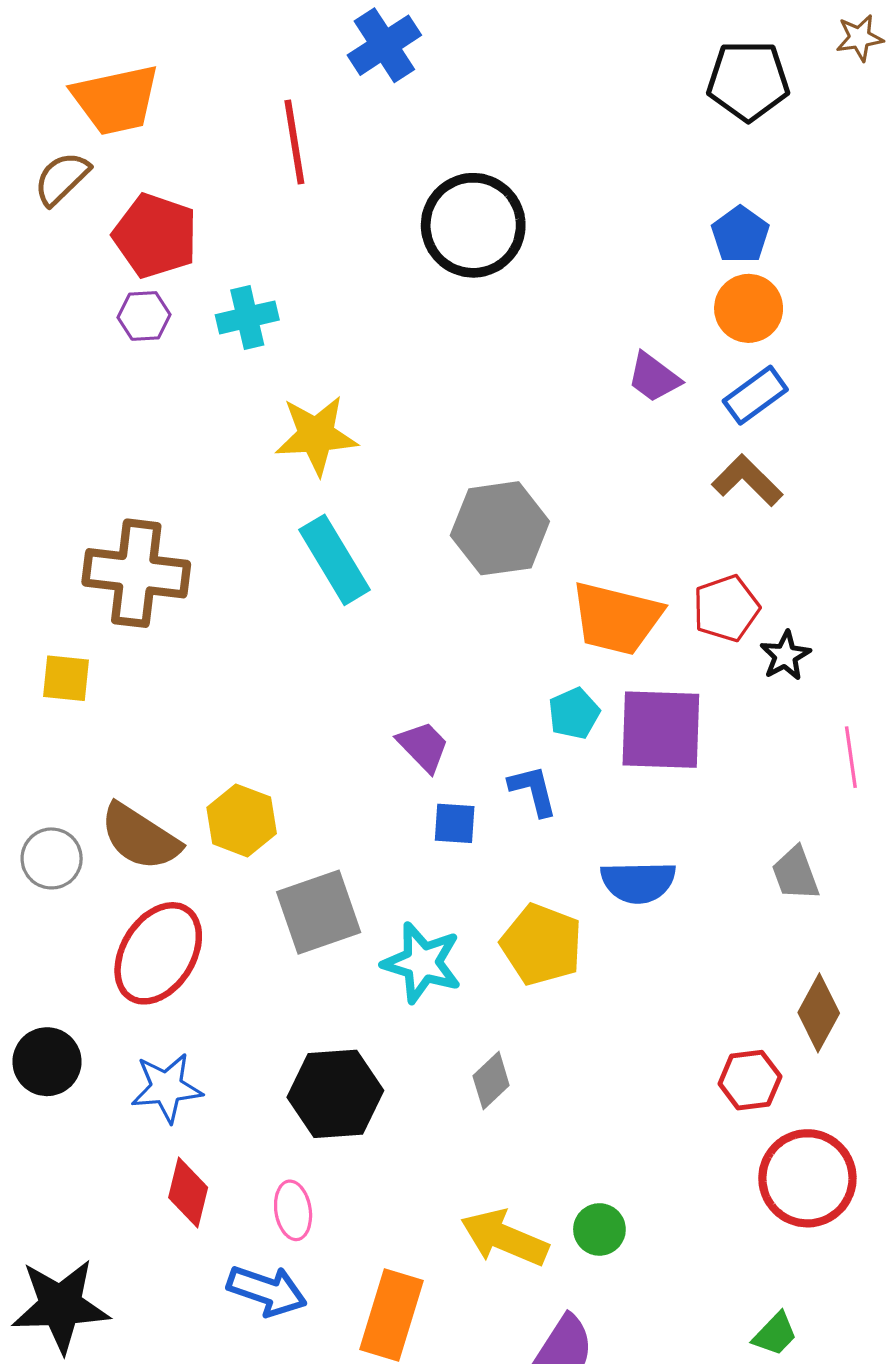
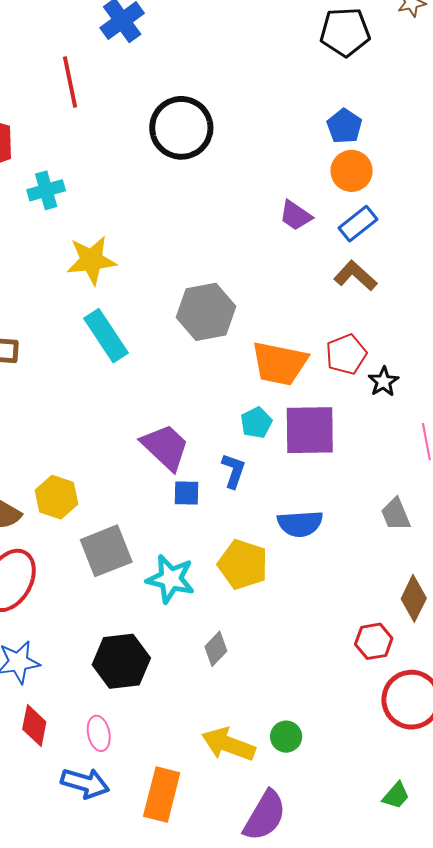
purple trapezoid: (423, 746) -> (165, 447), size x1.5
blue L-shape: (533, 790) -> (234, 471), turned 36

